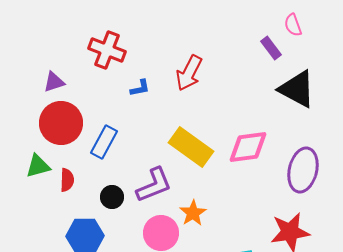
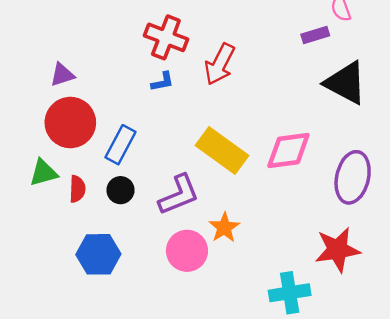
purple rectangle: (271, 48) -> (315, 35), turned -70
red cross: (107, 50) -> (166, 37), moved
black circle: (112, 197) -> (120, 190), moved

